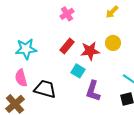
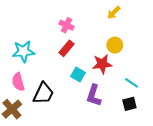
pink cross: (67, 14) -> (66, 25), moved, turned -32
red star: (90, 51) -> (102, 64), moved
black trapezoid: (45, 89) -> (43, 93), turned 100

